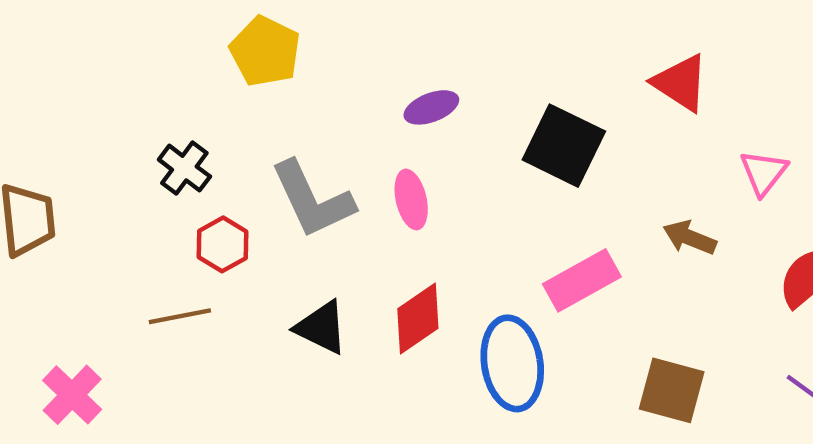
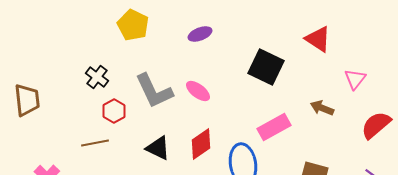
purple ellipse: (431, 107) -> (200, 34), moved
pink ellipse: (411, 200) -> (198, 91), turned -40

